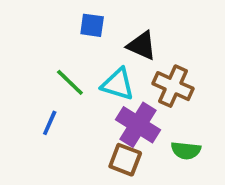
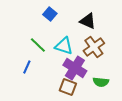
blue square: (92, 25) -> (50, 14), turned 32
black triangle: (142, 46) -> (88, 21), moved
brown cross: (173, 86) -> (94, 47), turned 30

